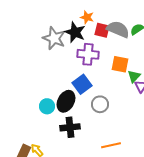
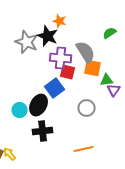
gray semicircle: (118, 29) -> (86, 52), moved, turned 35
red square: (102, 30) -> (68, 72), moved
green triangle: (134, 76) -> (107, 80), turned 40
gray circle: (100, 104) -> (87, 108), moved

